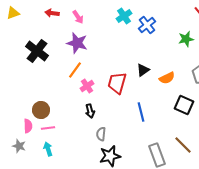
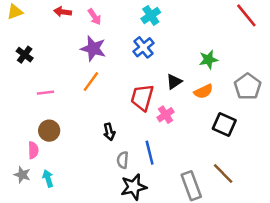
blue cross: (147, 25) -> (143, 47), moved
green star: (186, 39) -> (208, 60), moved
black cross: (37, 51) -> (25, 55), moved, size x0.6
pink cross: (87, 86) -> (166, 115), moved
blue line: (141, 112) -> (150, 153), moved
pink line: (48, 128) -> (45, 93), moved
cyan arrow: (48, 149) -> (48, 178), moved

